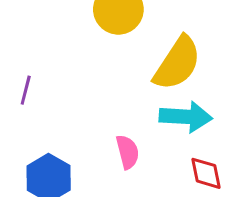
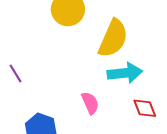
purple line: (26, 90) -> (16, 73), turned -36

